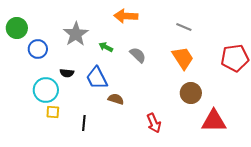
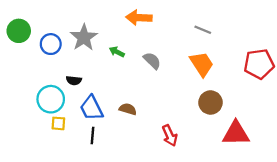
blue circle: (38, 49) -> (51, 44), moved
blue trapezoid: (97, 78) -> (91, 108), moved

